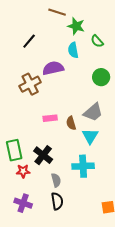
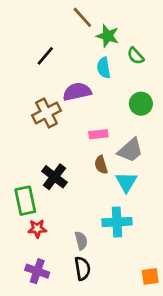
brown line: (57, 12) -> (82, 17), turned 30
pink rectangle: (50, 118) -> (98, 134), moved
black cross: (43, 155) -> (54, 177), moved

